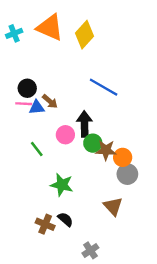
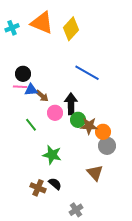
brown arrow: (50, 101) -> (42, 96), moved

